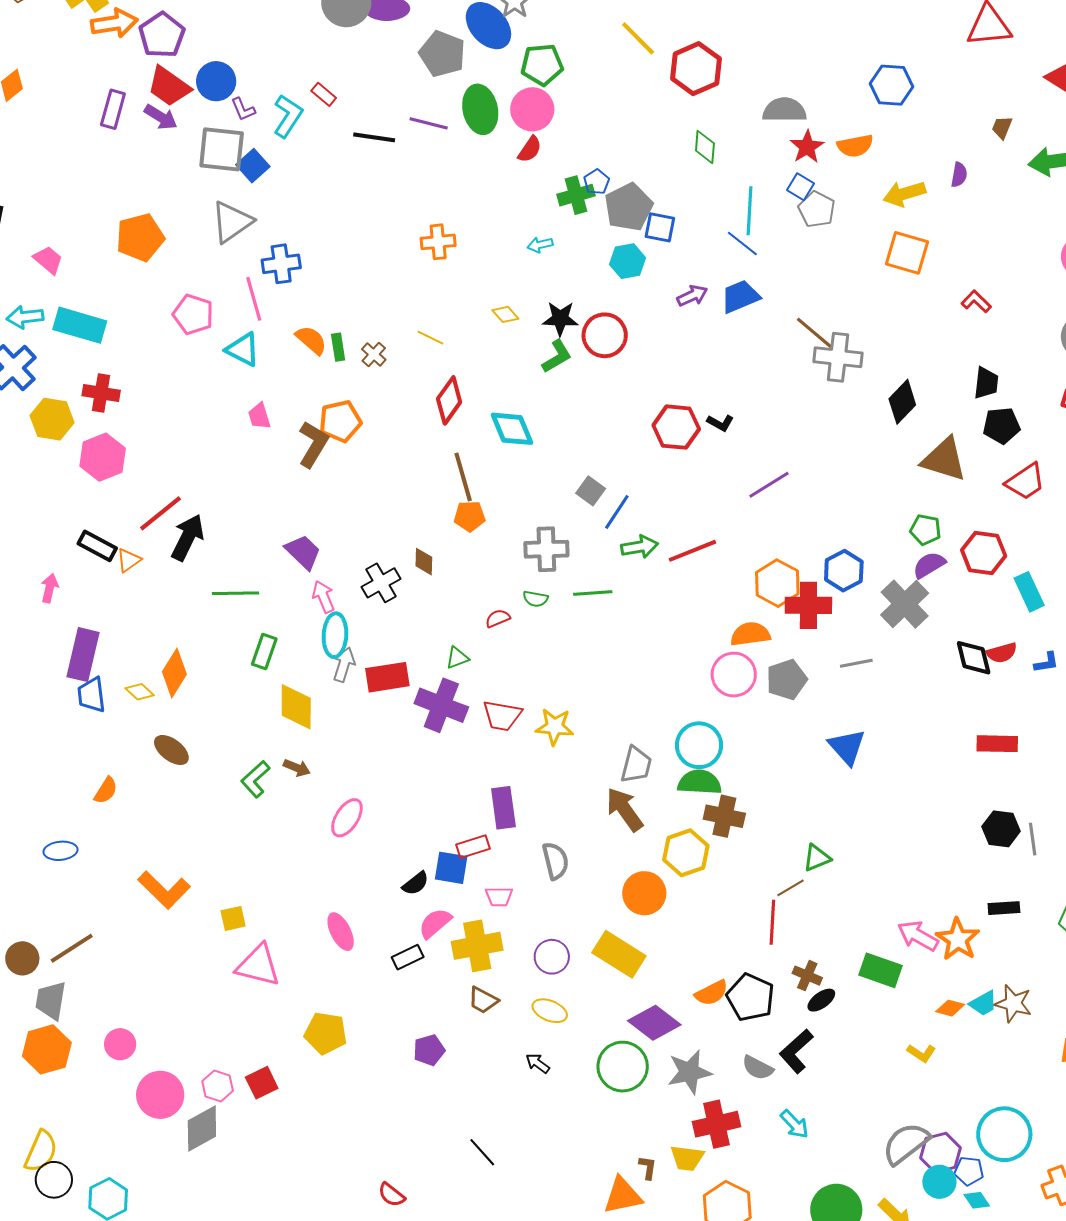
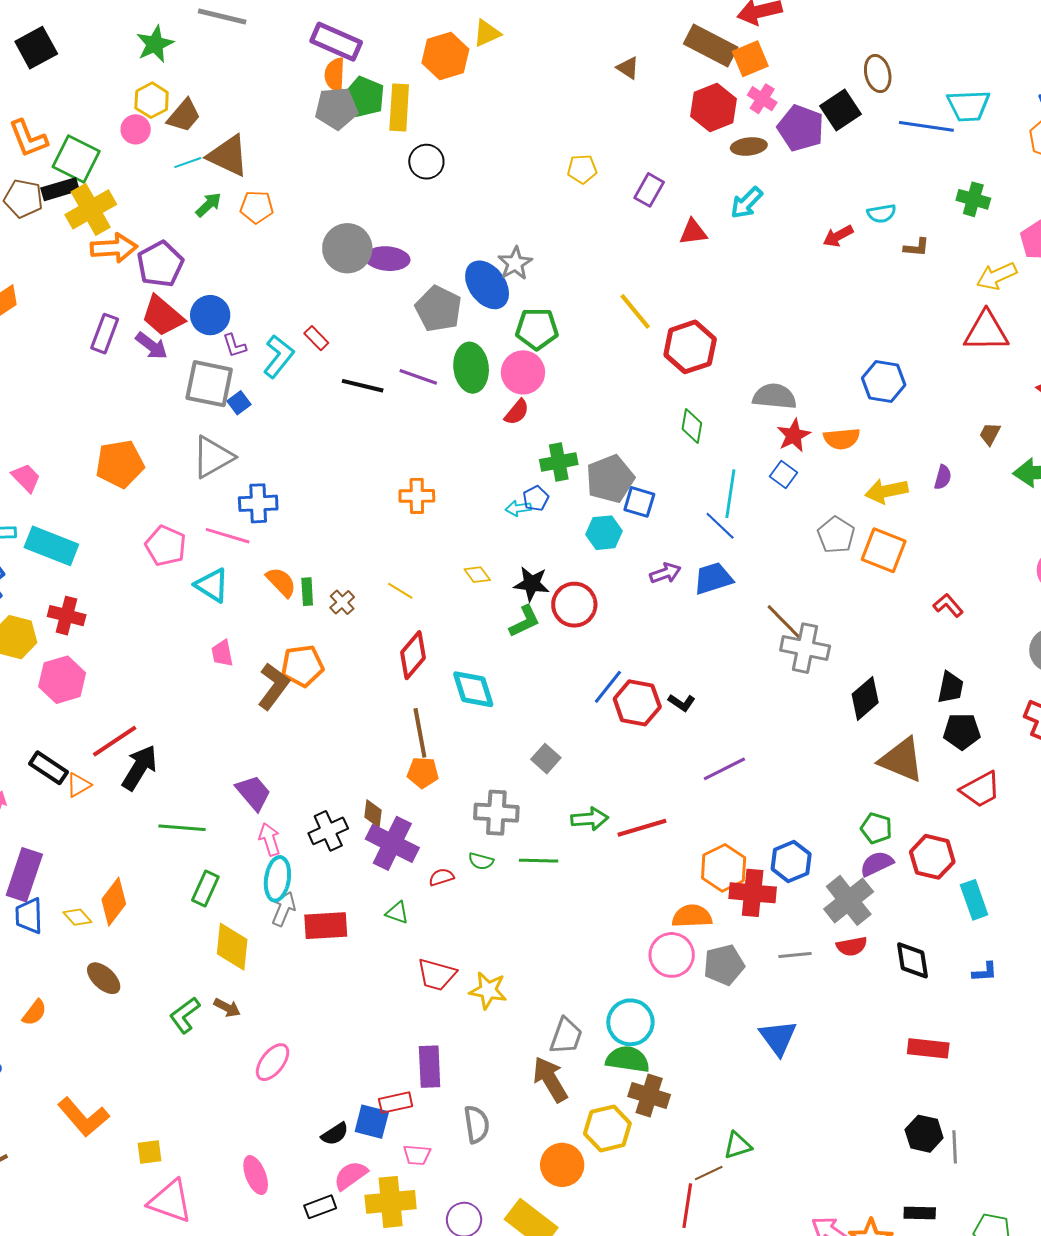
blue square: (253, 166) -> (239, 403), size x0.7
blue pentagon: (597, 182) -> (536, 498), moved
gray pentagon: (817, 209) -> (836, 535), moved
pink line: (254, 299) -> (228, 536), turned -63
blue line: (617, 512) -> (608, 687), moved
red semicircle: (1002, 653) -> (852, 946), moved
green triangle: (457, 658) -> (397, 913), turned 35
purple cross: (441, 705) -> (392, 843), moved

